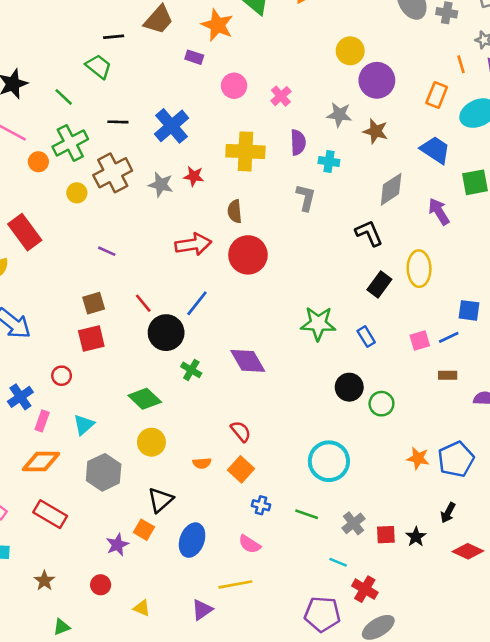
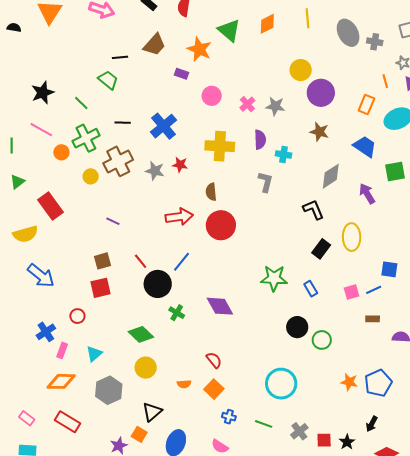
gray star: (339, 115) -> (275, 106), moved

